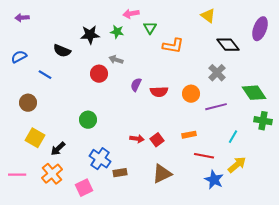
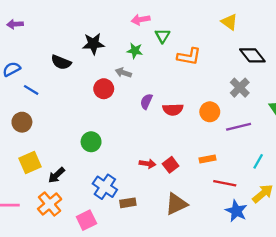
green star: (117, 32) -> (135, 51), moved
blue line: (45, 75) -> (31, 90), moved
yellow square: (35, 138) -> (30, 163), turned 36

